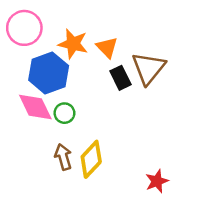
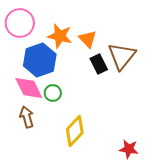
brown arrow: (63, 157) -> (27, 117), moved
red star: (157, 181) -> (129, 149), turned 30

